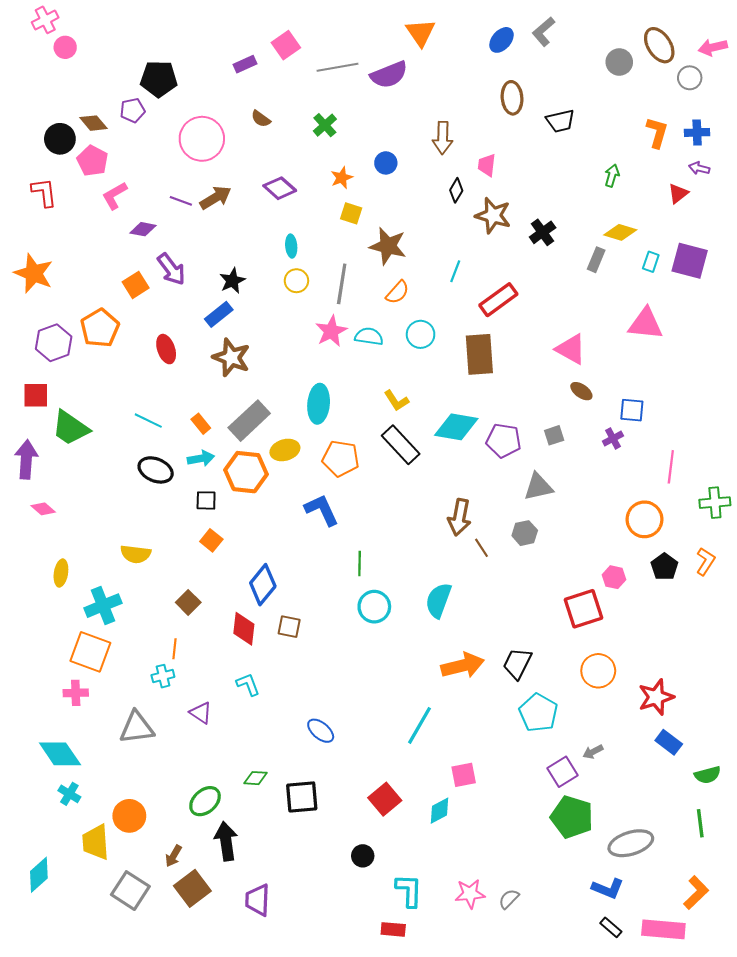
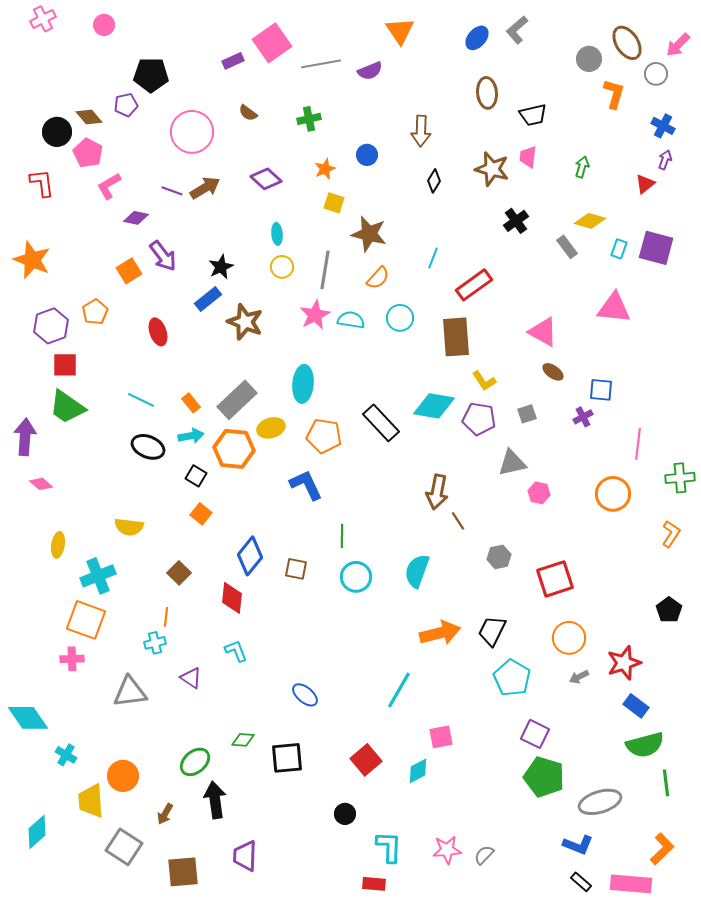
pink square: (286, 45) -> (272, 43), size x1.4
pink circle: (65, 47) -> (104, 25), moved
pink arrow: (713, 47) -> (678, 45), turned -32
purple semicircle: (389, 75) -> (370, 71), size x0.7
green cross: (325, 125) -> (309, 119), turned 30
orange L-shape: (657, 132) -> (614, 94), moved
blue cross: (697, 132) -> (663, 126), turned 30
pink trapezoid: (487, 165) -> (528, 157), moved
purple arrow: (699, 168) -> (665, 160), turned 96
brown star: (493, 216) -> (492, 169), moved
gray rectangle: (596, 260) -> (567, 247), turned -60
orange pentagon: (100, 328) -> (95, 312), size x0.7
brown star: (231, 357) -> (245, 322), moved
red square: (36, 395) -> (65, 365), moved
yellow L-shape: (396, 401) -> (484, 381), moved
black square: (206, 500) -> (196, 476), turned 30
gray hexagon: (525, 533) -> (499, 557), moved
black pentagon: (664, 567) -> (669, 610), moved
pink hexagon: (614, 577) -> (539, 493), moved
brown square: (289, 627) -> (296, 569), moved
gray arrow: (593, 752) -> (579, 677), moved
cyan diamond: (60, 754) -> (28, 718), moved
purple square: (562, 772) -> (535, 734), turned -32
green semicircle: (708, 775) -> (645, 745), moved, size x1.5
brown square: (192, 888) -> (183, 872), moved, turned 32

